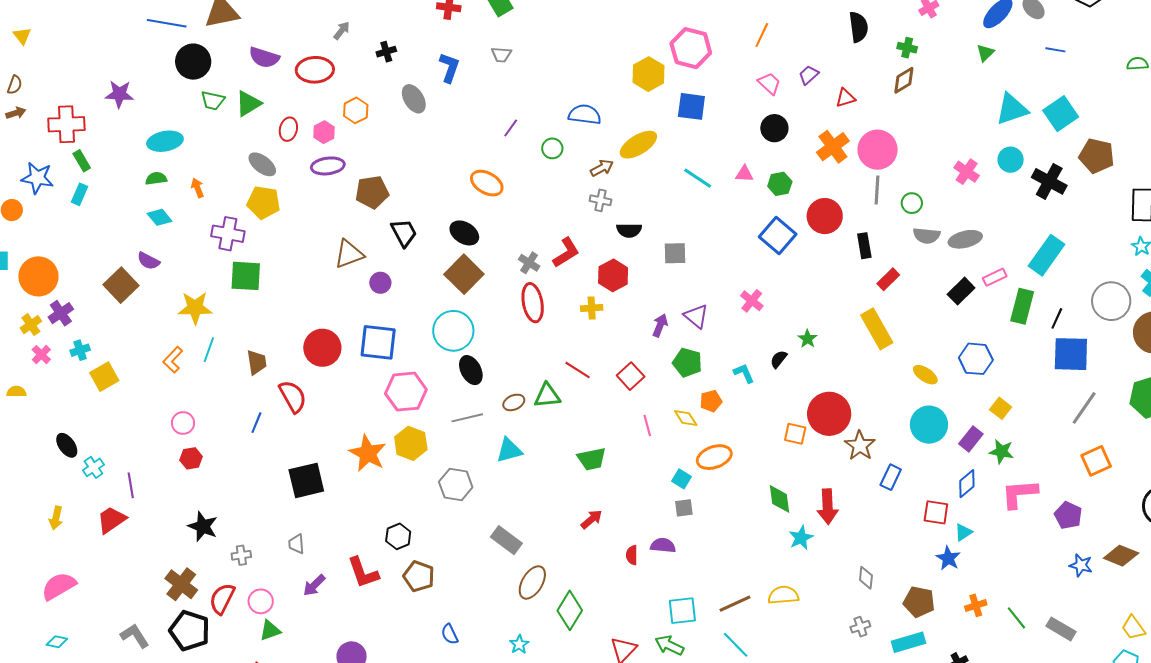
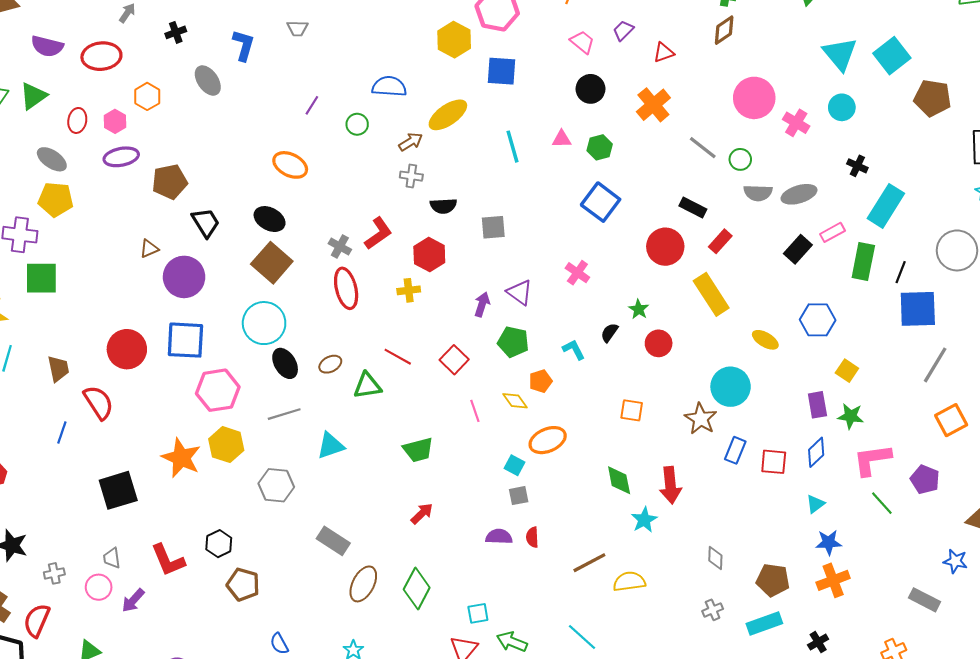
cyan triangle: (1012, 109) -> (840, 54), turned -48
pink circle: (878, 150) -> (754, 98), moved
cyan line: (698, 178) -> (512, 147), turned 44
black cross: (1049, 181) -> (857, 166), moved, size x0.6
gray line: (877, 190) -> (703, 148), turned -52
red circle: (825, 216) -> (665, 247), moved
black rectangle: (864, 246) -> (693, 207), turned -50
brown triangle: (349, 254) -> (149, 249), size x0.6
purple circle: (380, 283) -> (184, 277), size x1.8
brown ellipse: (514, 402) -> (330, 364), moved
red circle: (829, 414) -> (659, 343), moved, size x0.6
cyan circle: (929, 425) -> (731, 387), moved
purple rectangle: (971, 439) -> (817, 405), turned -45
red square: (936, 512) -> (774, 462), moved
red semicircle: (632, 555) -> (532, 537), moved
blue star: (948, 558) -> (829, 542), moved, turned -30
blue star: (1081, 565) -> (955, 561), moved
red L-shape: (363, 573) -> (168, 560), moved
pink circle: (261, 601) -> (99, 587), moved
brown line: (735, 604) -> (589, 563), moved
orange cross: (976, 605) -> (833, 580), size x1.4
green diamond: (570, 610) -> (417, 589), moved
cyan square: (682, 611) -> (478, 613), moved, size x0.7
green line: (1016, 618) -> (882, 503), moved

